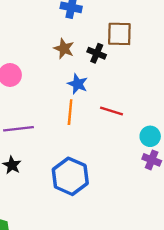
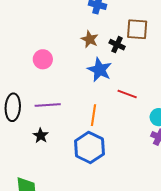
blue star: (78, 84) -> (100, 70), size x1.4
orange line: (70, 112) -> (93, 115), moved

